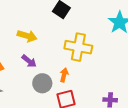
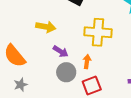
purple arrow: (29, 61) -> (61, 51), moved

